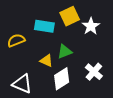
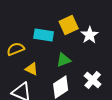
yellow triangle: (46, 61) -> (32, 69), moved

